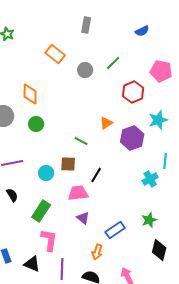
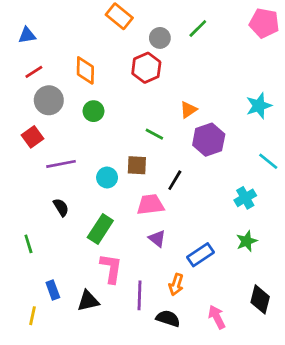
pink pentagon: (161, 71) -> (264, 23), moved
red hexagon: (133, 92) -> (146, 68), moved
purple hexagon: (132, 138) -> (209, 140), moved
cyan line: (165, 161) -> (268, 161), turned -56
cyan cross: (150, 179) -> (245, 198), moved
black diamond: (159, 250) -> (260, 299), moved
black triangle: (32, 264) -> (88, 301), turned -36
purple line: (62, 269) -> (140, 295), moved

